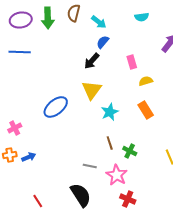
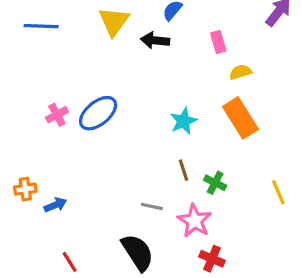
black arrow: (92, 61) -> (155, 40), turned 54
yellow triangle: (92, 90) -> (114, 21), moved
orange rectangle: (146, 110) -> (240, 118), size x1.4
pink cross: (15, 128) -> (57, 115), moved
blue arrow: (29, 157) -> (55, 205), moved

